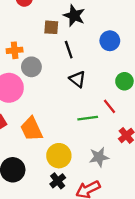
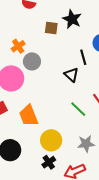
orange cross: (15, 50) -> (18, 46), turned -32
black line: (69, 50) -> (83, 57), moved
green line: (88, 118) -> (78, 109), turned 48

